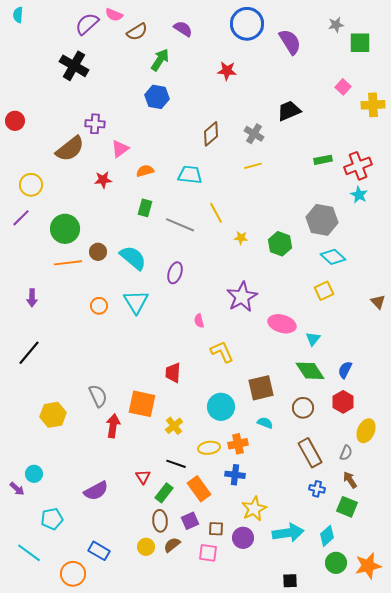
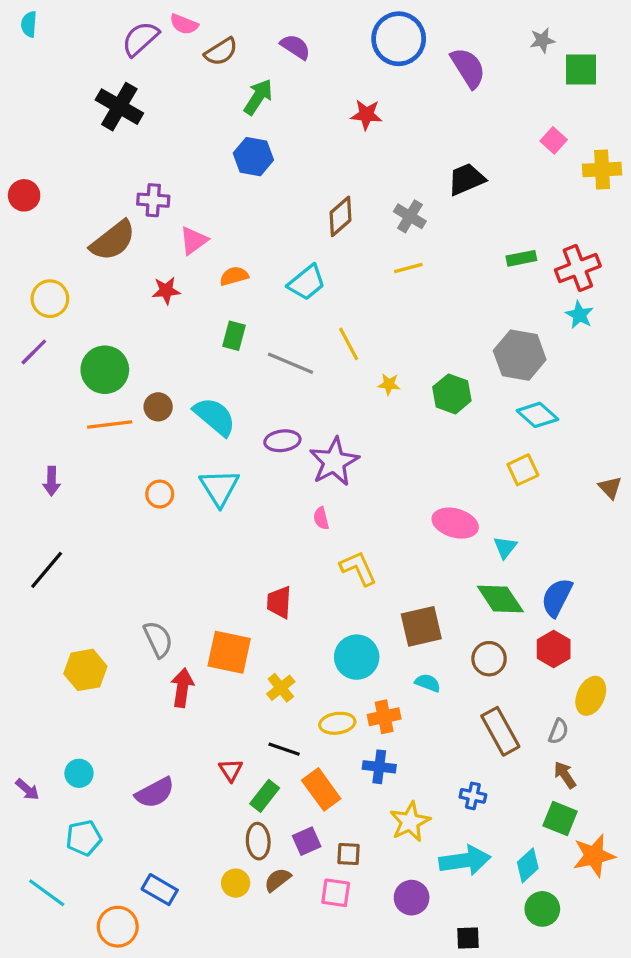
cyan trapezoid: (190, 175) -> (307, 283), turned 135
purple ellipse: (175, 273) -> (282, 441), turned 65
purple star: (242, 297) -> (334, 462), moved
blue semicircle: (345, 370) -> (557, 597), size x1.4
cyan circle: (34, 474) -> (79, 773), moved
blue cross: (317, 489) -> (473, 796), moved
purple circle: (243, 538) -> (412, 898), moved
orange star: (368, 566) -> (594, 856), moved

